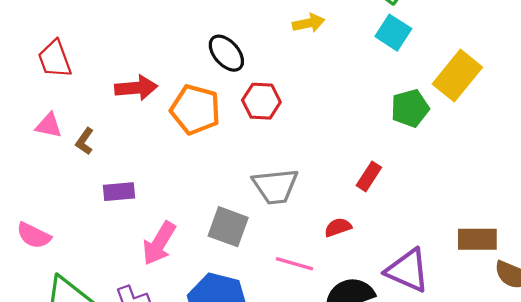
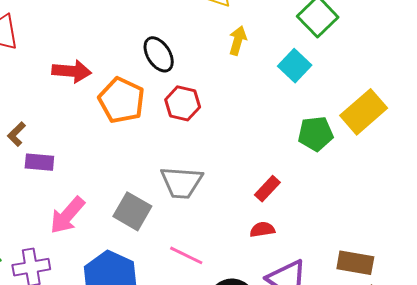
yellow arrow: (309, 23) -> (238, 41), turned -72
cyan square: (393, 33) -> (295, 66), moved
brown L-shape: (85, 141) -> (16, 134), moved
red semicircle: (338, 227) -> (262, 230), moved

